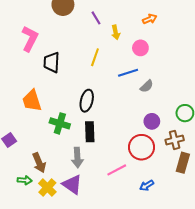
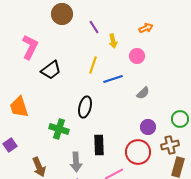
black trapezoid: (52, 62) -> (51, 70), turned -130
blue line: (128, 73) -> (113, 79), moved
orange trapezoid: (32, 101) -> (19, 107), moved
black rectangle: (90, 132) -> (99, 145), moved

